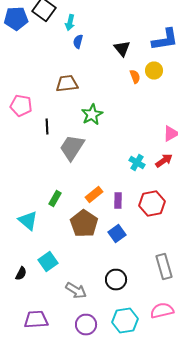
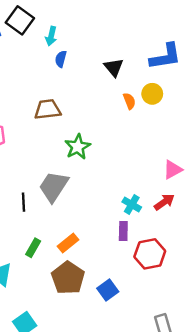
black line: (47, 126) -> (23, 202), moved
orange rectangle: (94, 194) -> (68, 243), moved
purple rectangle: (118, 200) -> (123, 231), moved

